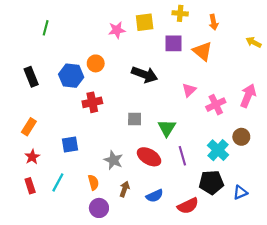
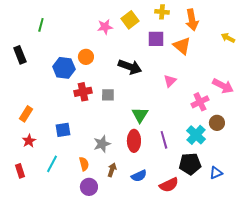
yellow square: (145, 22) -> (130, 20), turned -30
orange arrow: (214, 22) -> (192, 20), size x1.5
black rectangle: (31, 77) -> (20, 55), moved
pink arrow: (248, 96) -> (223, 86), turned 95
pink cross: (216, 105) -> (200, 102), moved
gray square: (135, 119) -> (108, 95), moved
green triangle: (167, 128) -> (140, 115), moved
red ellipse: (149, 157) -> (134, 141), turned 60
gray star: (113, 160) -> (102, 144), turned 30
red rectangle: (30, 186) -> (20, 171), moved

